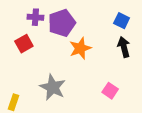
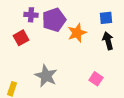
blue square: (122, 21) -> (106, 18), turned -32
orange star: (80, 48) -> (77, 33), moved

